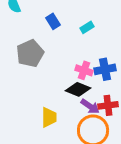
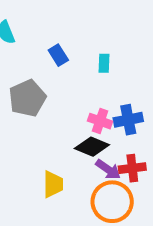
cyan rectangle: (87, 27) -> (104, 63), turned -56

